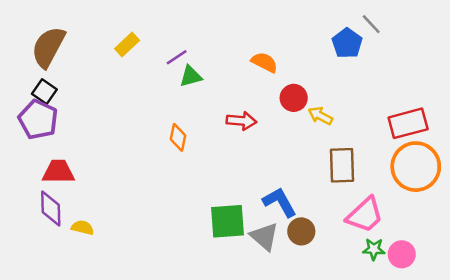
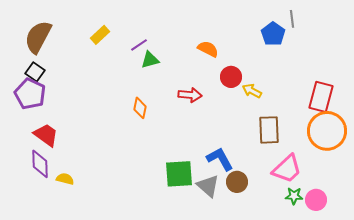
gray line: (371, 24) -> (292, 19), turned 36
red rectangle: (408, 123) -> (321, 97), turned -60
red trapezoid: (58, 172) -> (46, 135), turned 36

